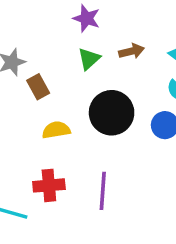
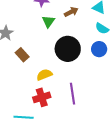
brown rectangle: (38, 87) -> (22, 55), moved
yellow semicircle: (56, 130) -> (44, 75), moved

